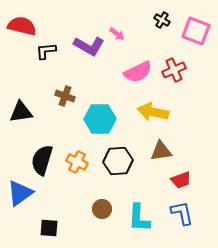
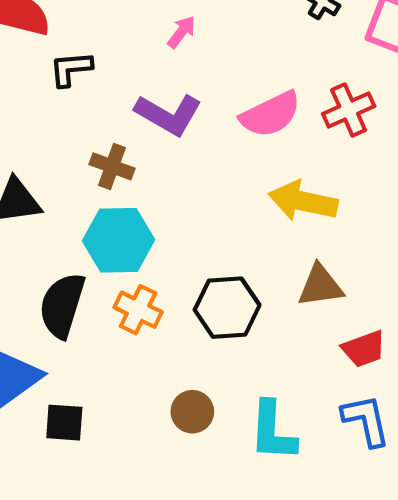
pink arrow: (117, 34) -> (181, 32), moved, turned -91
purple L-shape: (89, 46) -> (168, 114), moved
cyan hexagon: (100, 119) -> (119, 240), moved
black square: (49, 228) -> (64, 423), moved

